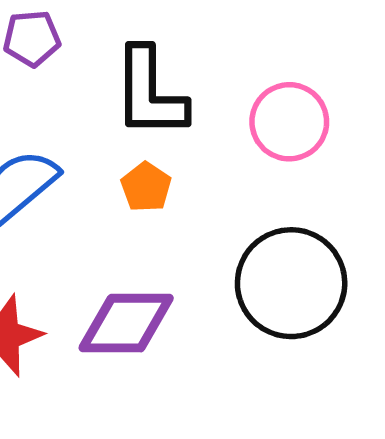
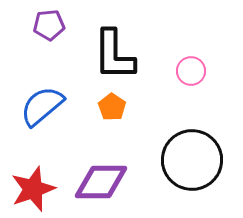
pink circle: (289, 122) -> (191, 71), size x0.7

